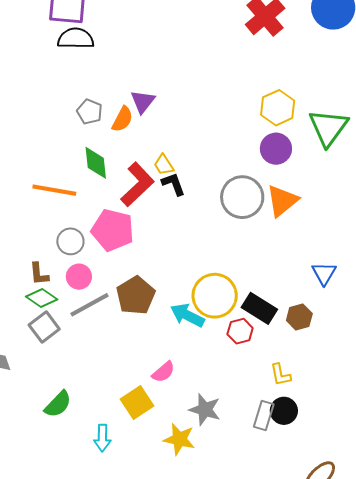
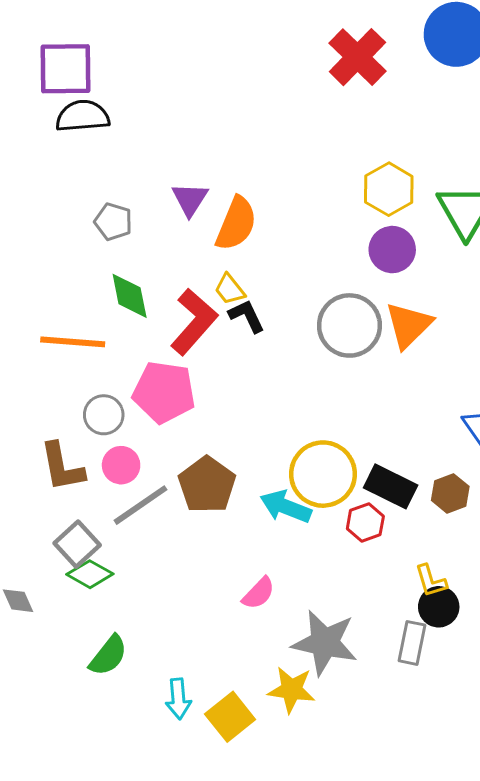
orange semicircle: (122, 119) -> (236, 224), moved, size x1.4
brown L-shape: (39, 274) -> (62, 467), size x1.5
green diamond: (42, 298) -> (90, 574), moved
yellow square: (137, 402) -> (230, 717), moved
gray star: (205, 410) -> (325, 643), size x1.4
black circle: (284, 411) -> (439, 607), moved

